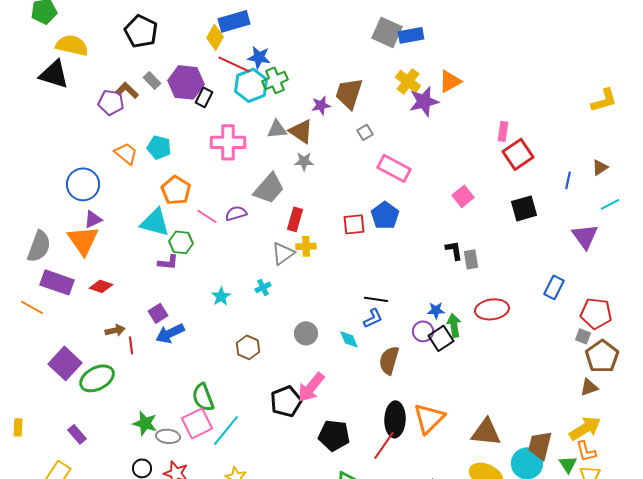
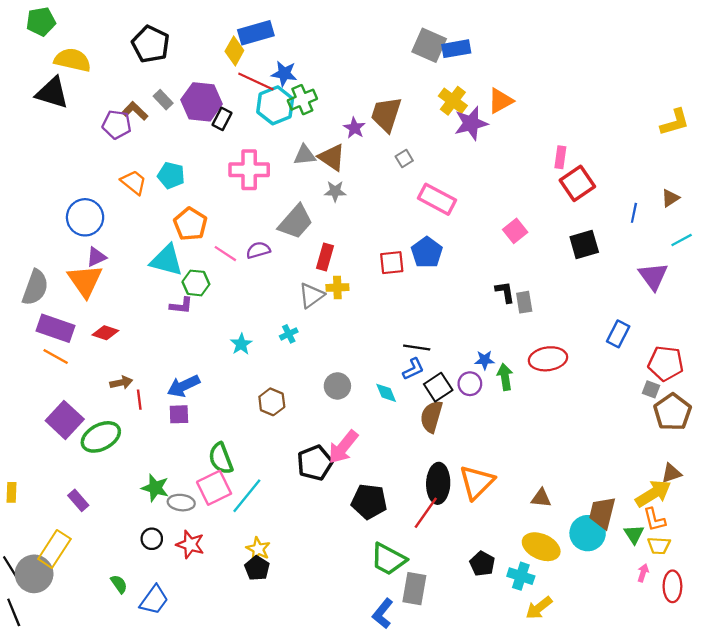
purple star: (321, 105) -> (354, 128), turned -30
orange line: (32, 307) -> (56, 357), moved
purple square: (158, 313) -> (179, 414), moved, turned 30
black square: (441, 338) -> (438, 387), moved
brown triangle: (589, 387) -> (671, 473), moved
brown triangle: (486, 432) -> (541, 498), size x0.6

